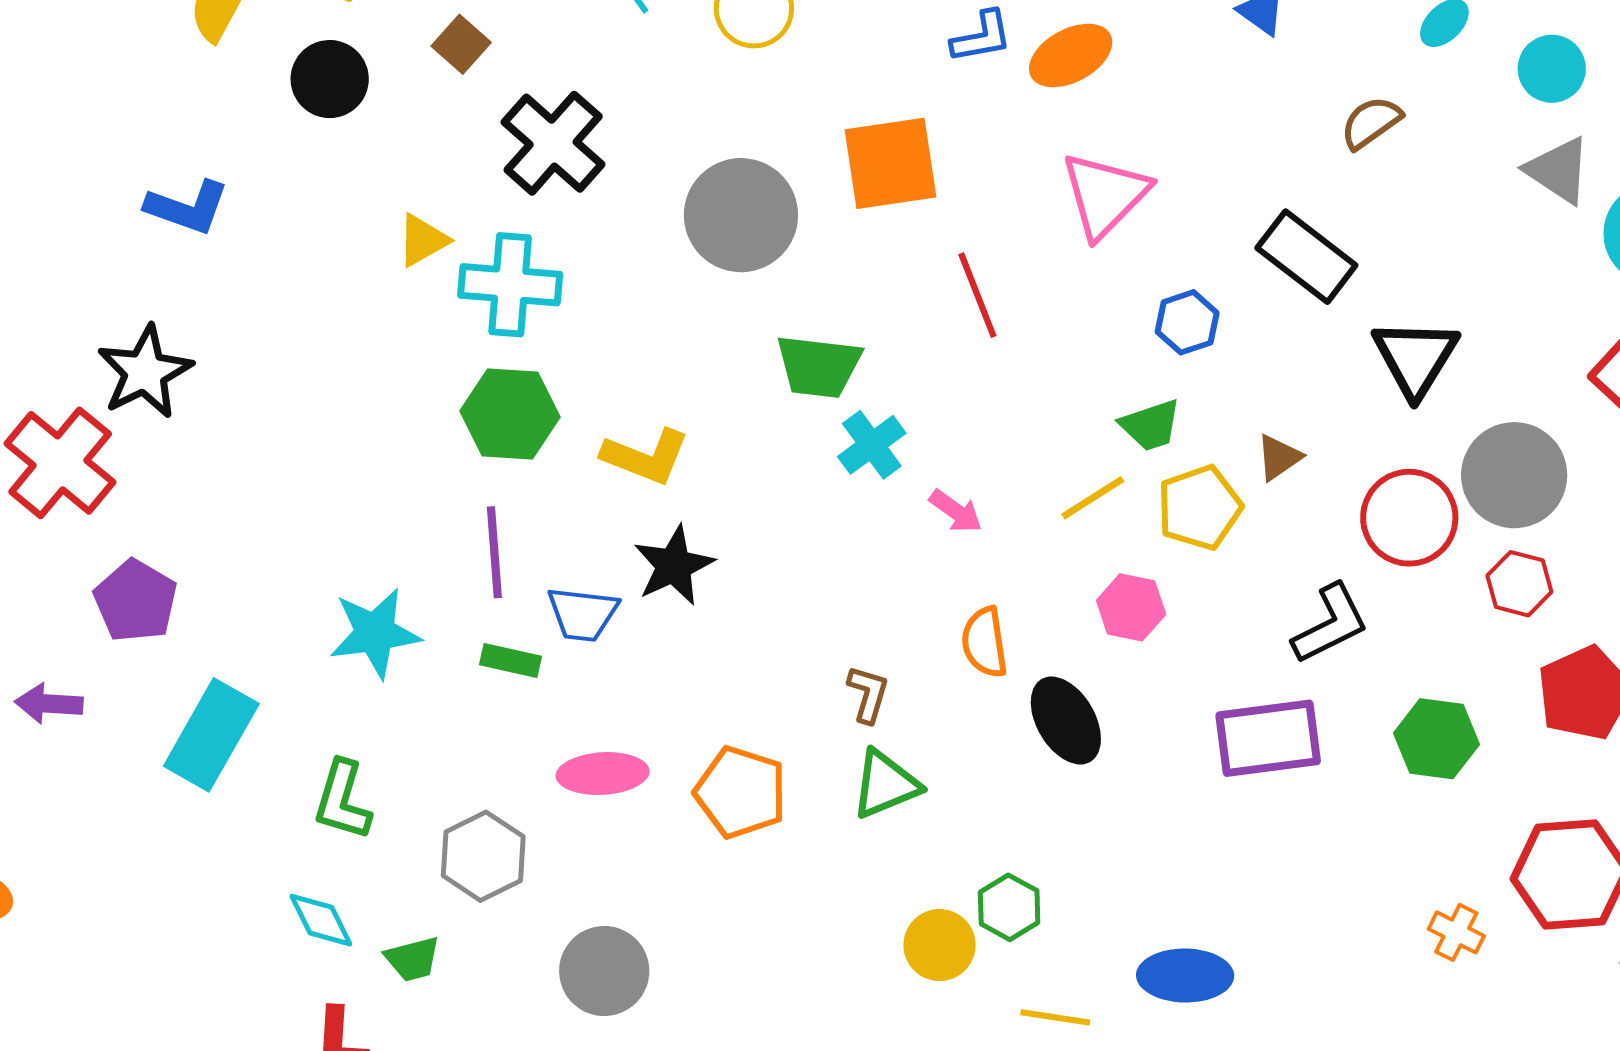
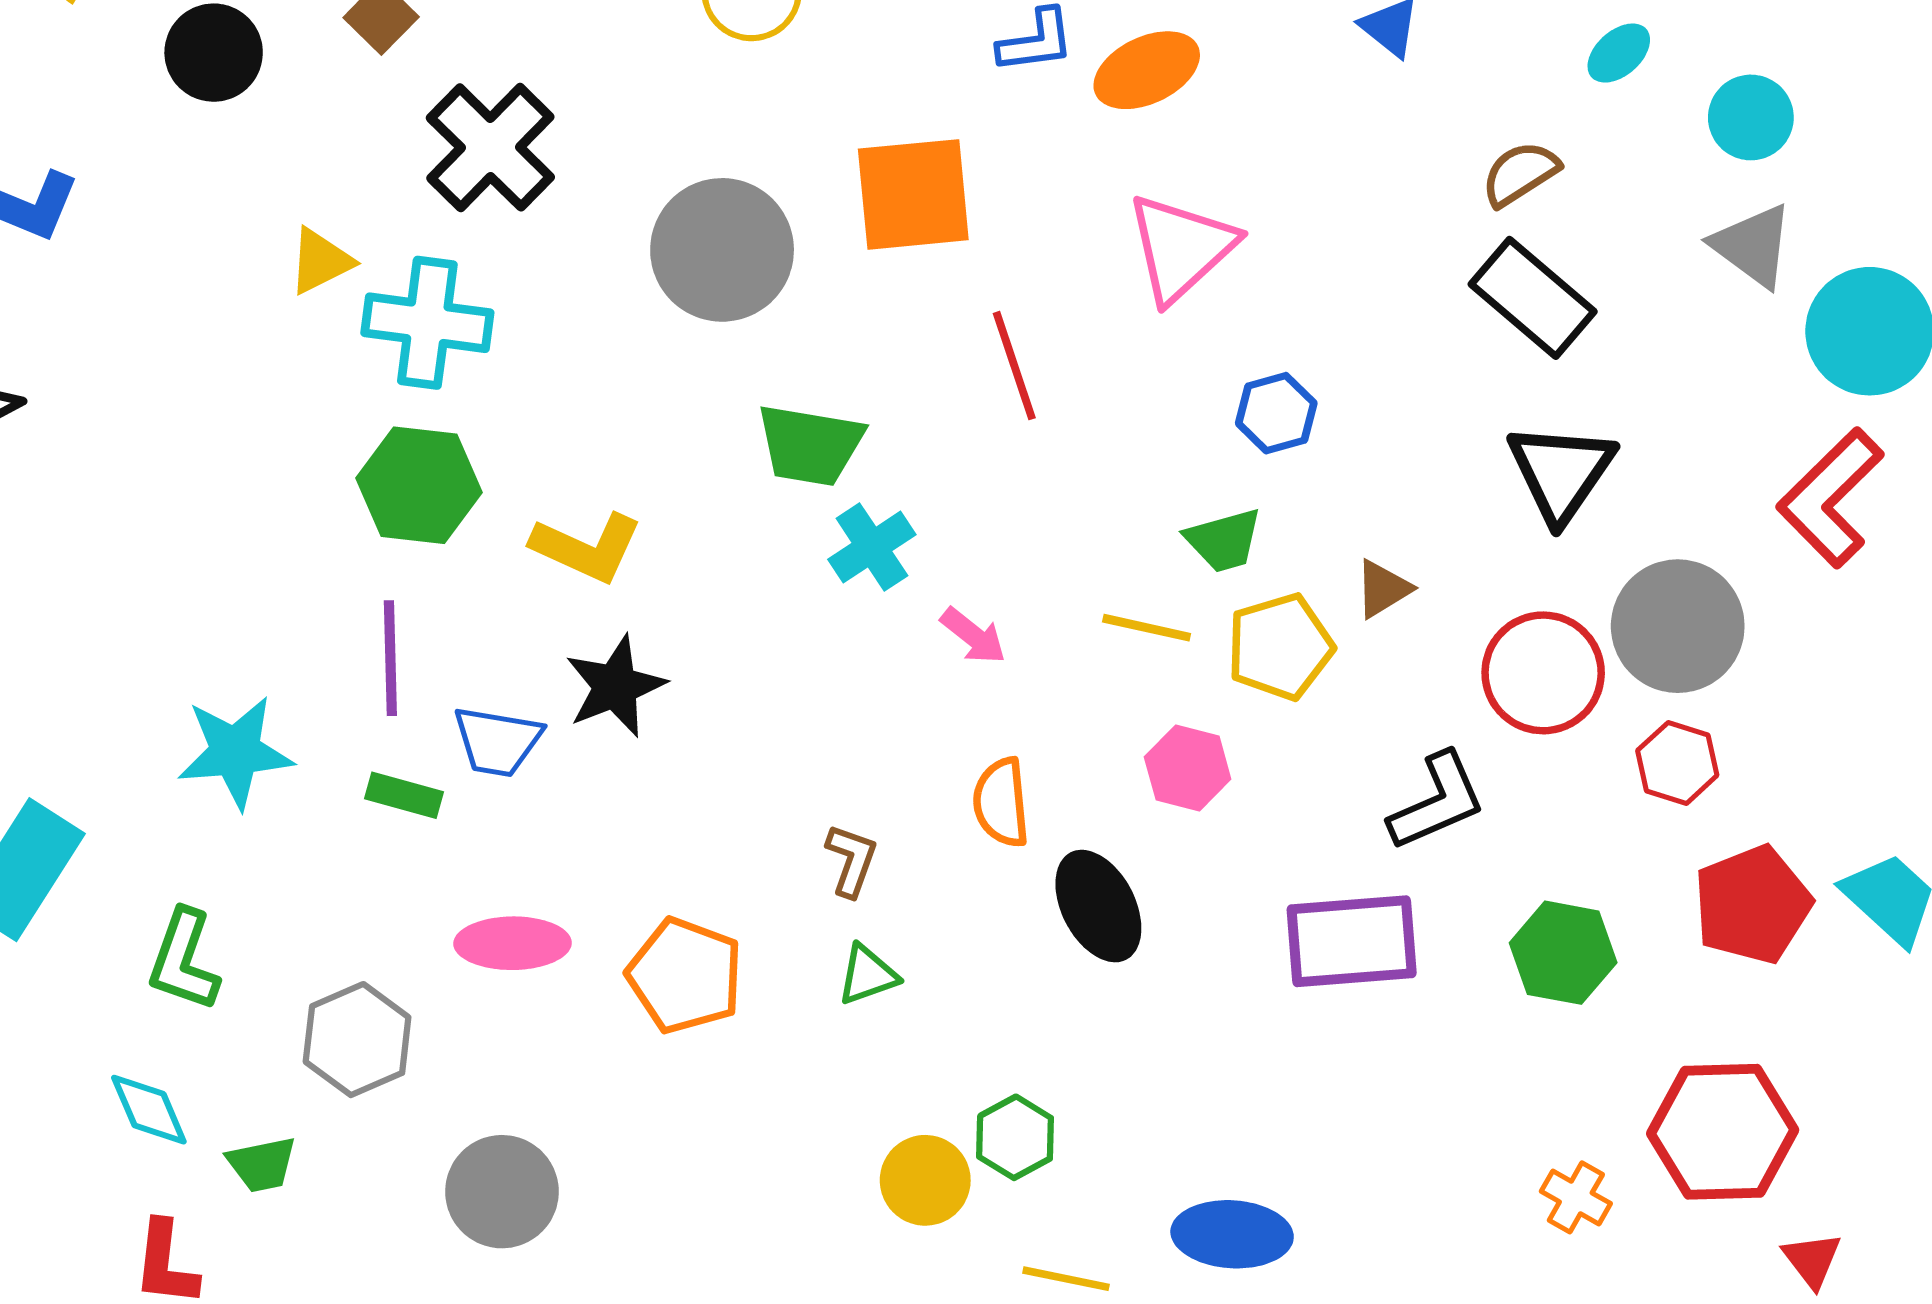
black rectangle: (1306, 257) -> (1533, 298), moved
yellow line: (1093, 498) -> (1147, 628), turned 42
green triangle: (885, 784) -> (868, 975), size x0.7

